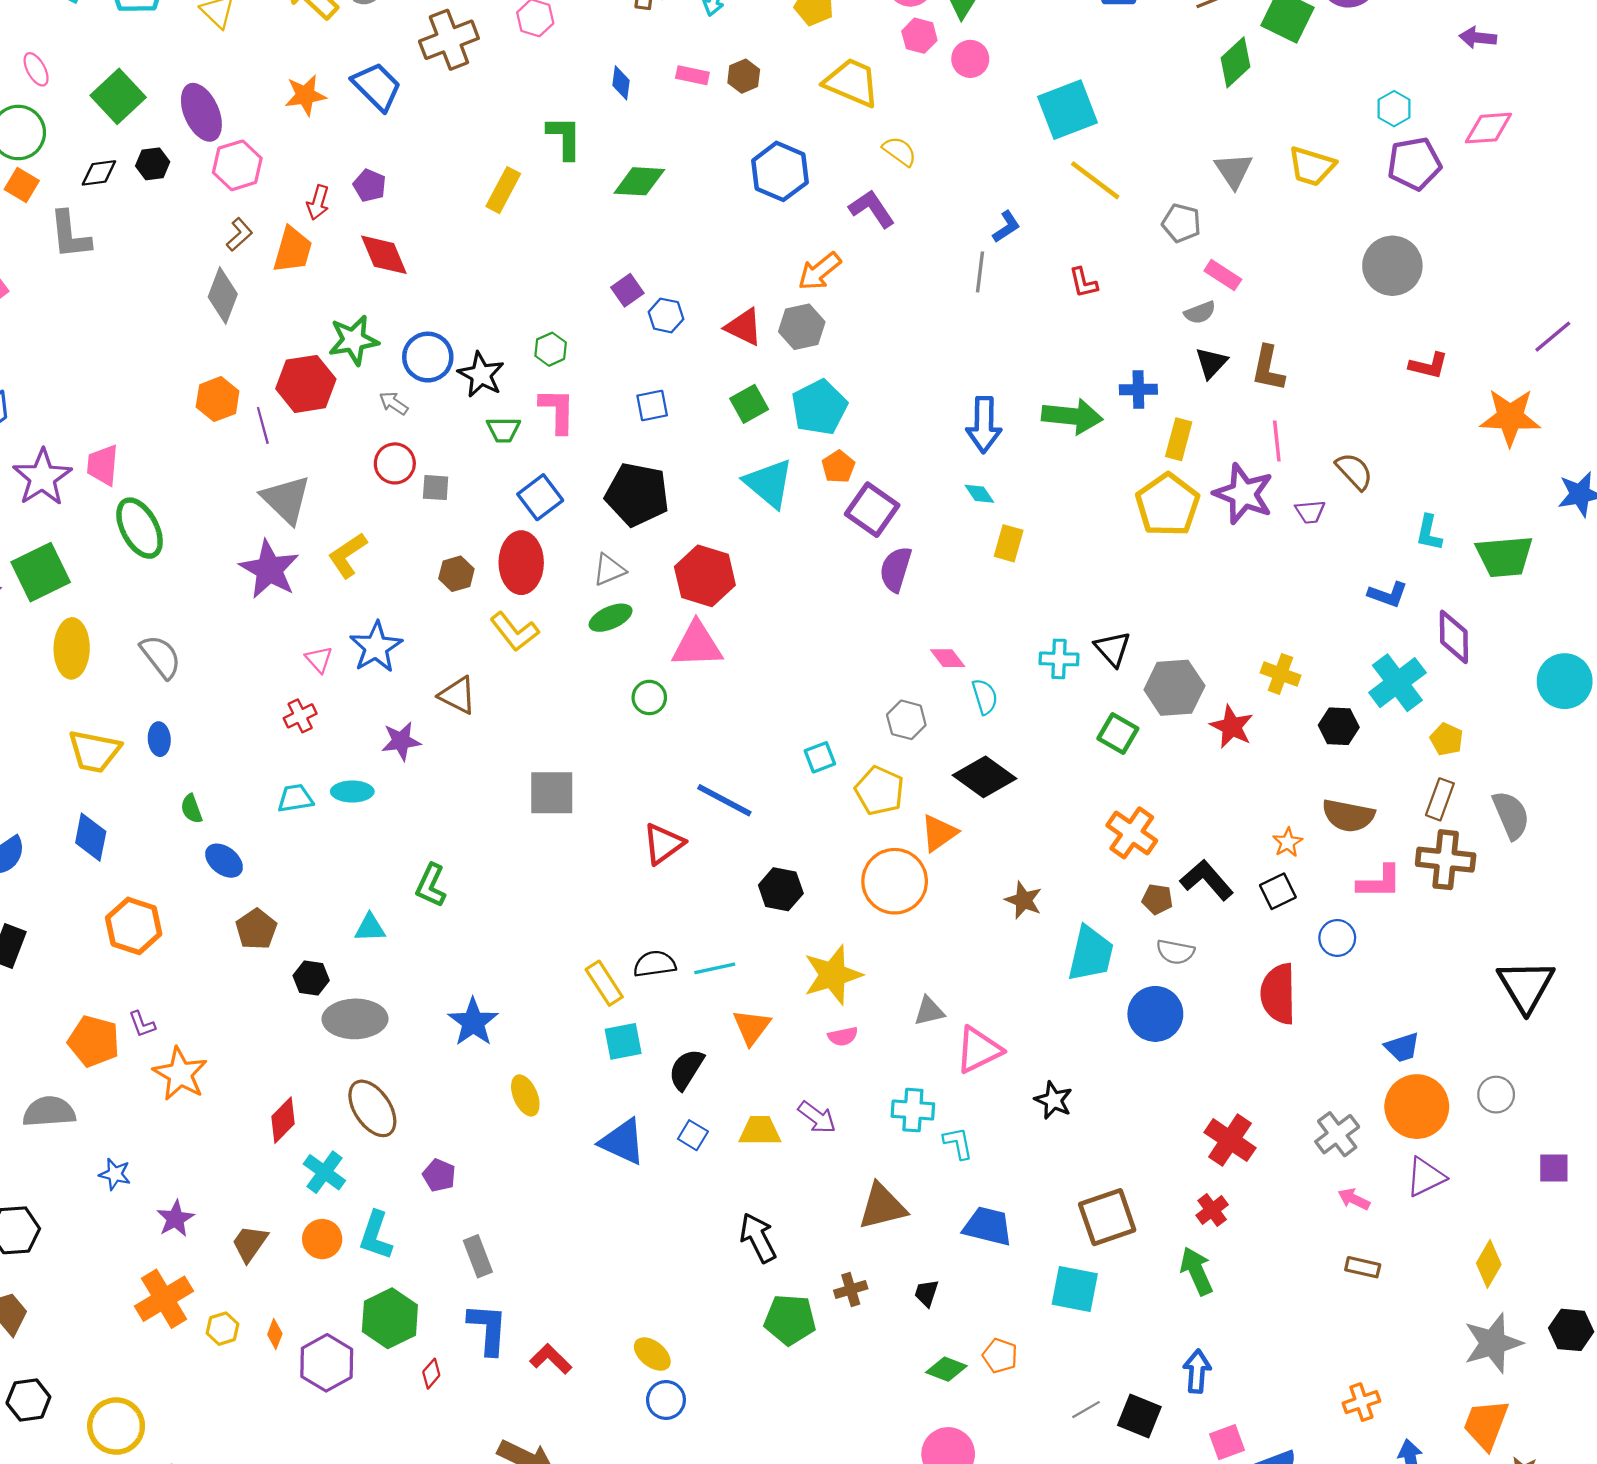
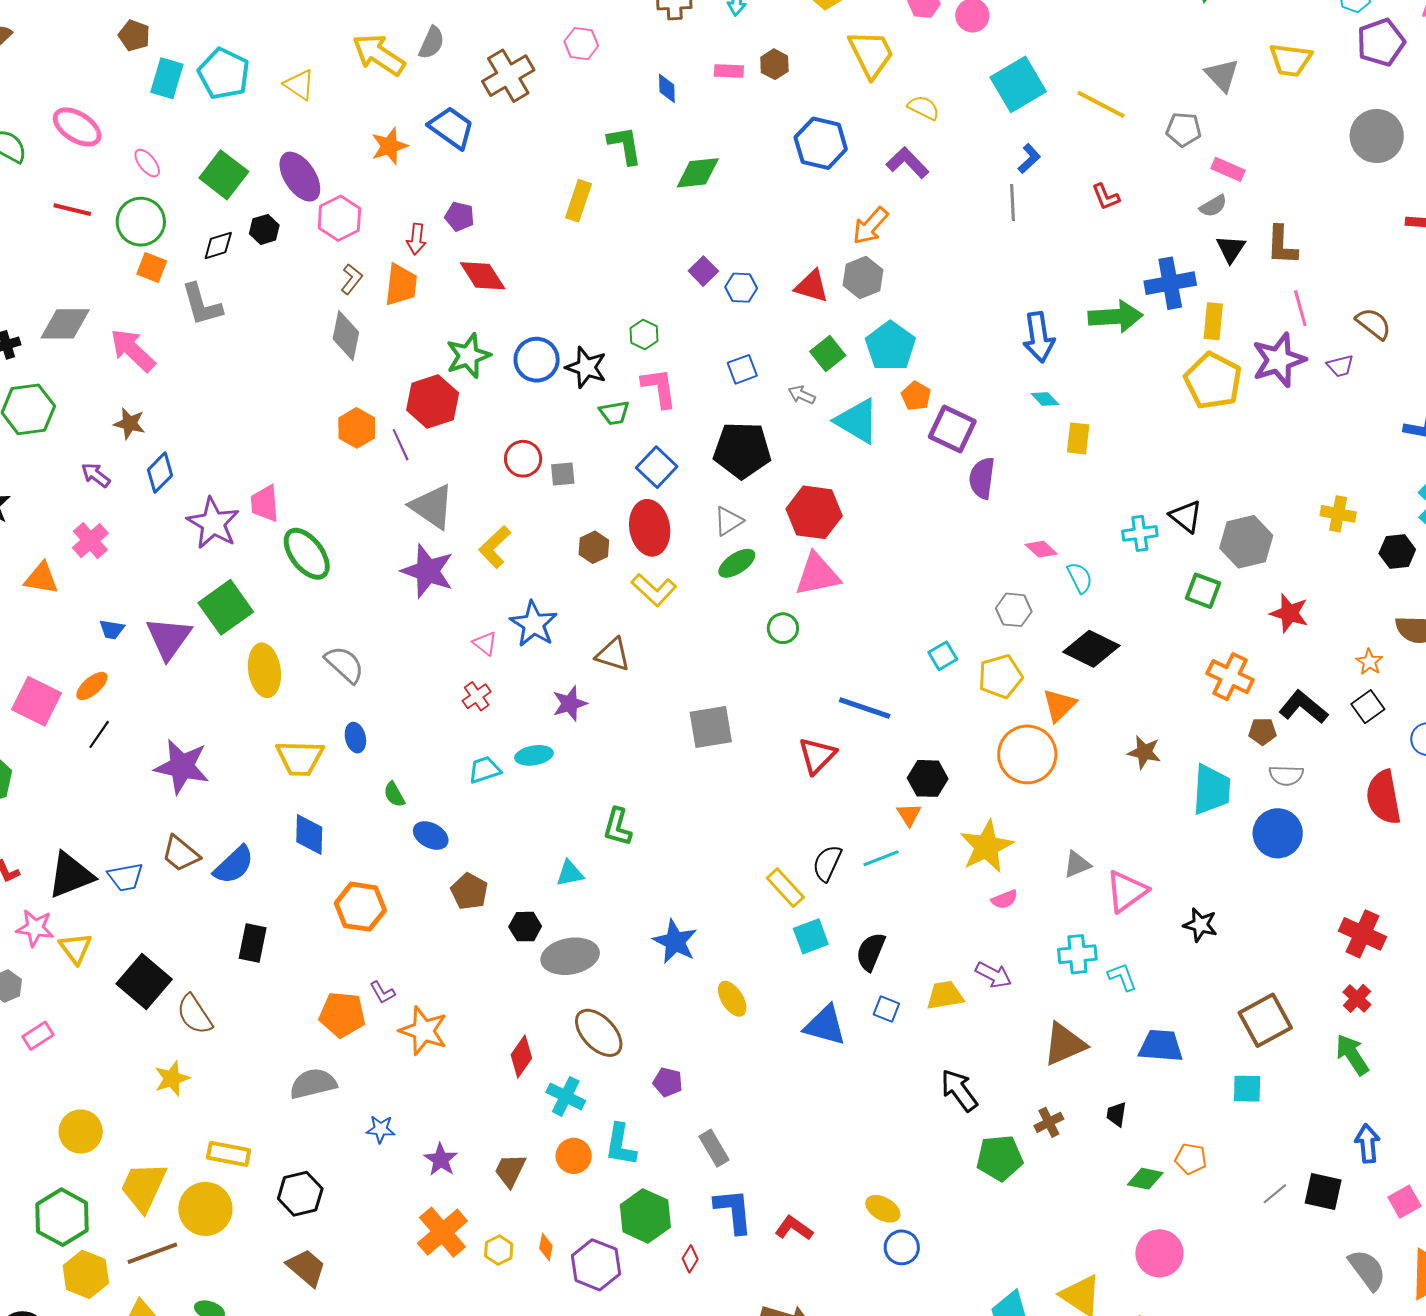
yellow trapezoid: (852, 82) -> (871, 54), turned 50
cyan square: (1067, 110) -> (1018, 84), moved
blue cross: (1138, 389) -> (1170, 283), size x1.5
gray arrow: (394, 403) -> (802, 395), moved
purple star: (1244, 494) -> (1279, 360), turned -30
red star: (1232, 727) -> (1289, 613), moved
yellow pentagon: (879, 791) -> (1000, 677), turned -30
black semicircle: (655, 964) -> (827, 863), turned -48
orange triangle: (752, 1027) -> (909, 815), moved, size x0.7
cyan square: (1075, 1289) -> (1247, 1089), size x0.7

